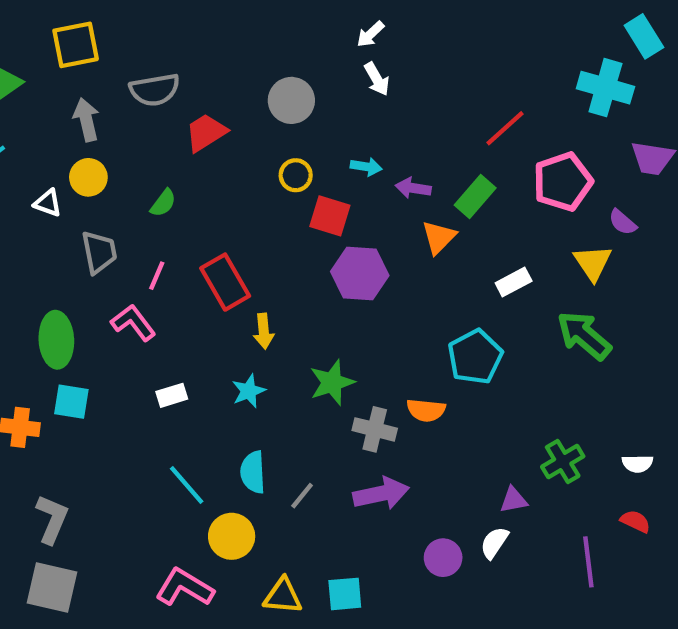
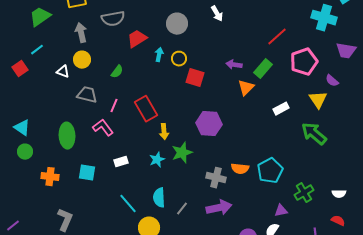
cyan arrow: (366, 167) -> (159, 55), moved, turned -88
gray trapezoid: (99, 252) -> (87, 95), turned -65
purple hexagon: (360, 273) -> (209, 124), moved
cyan pentagon: (475, 357) -> (270, 171), moved
green star: (332, 382) -> (182, 153), moved
cyan square: (71, 402) -> (87, 173), moved

